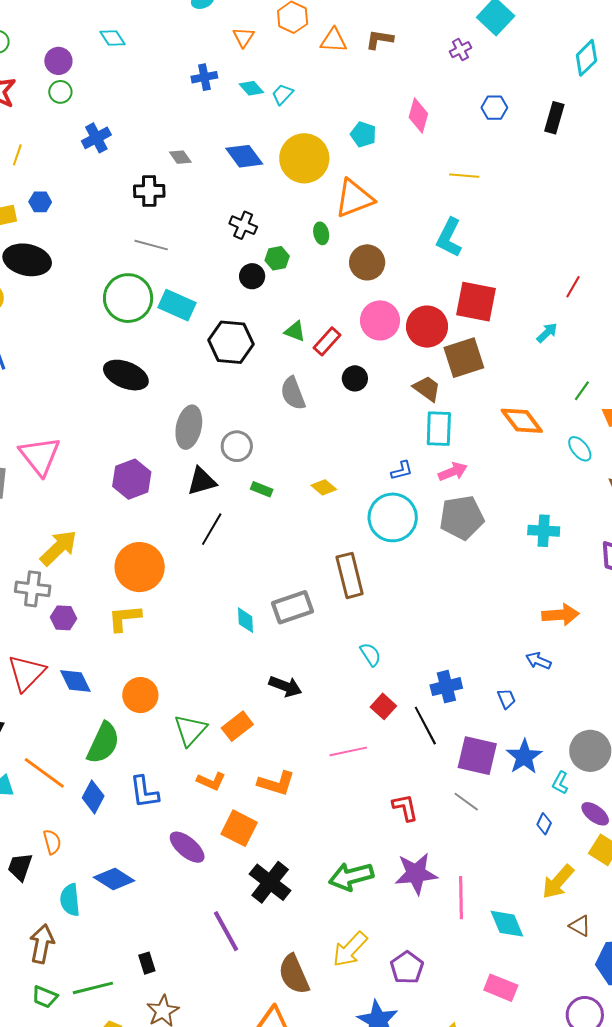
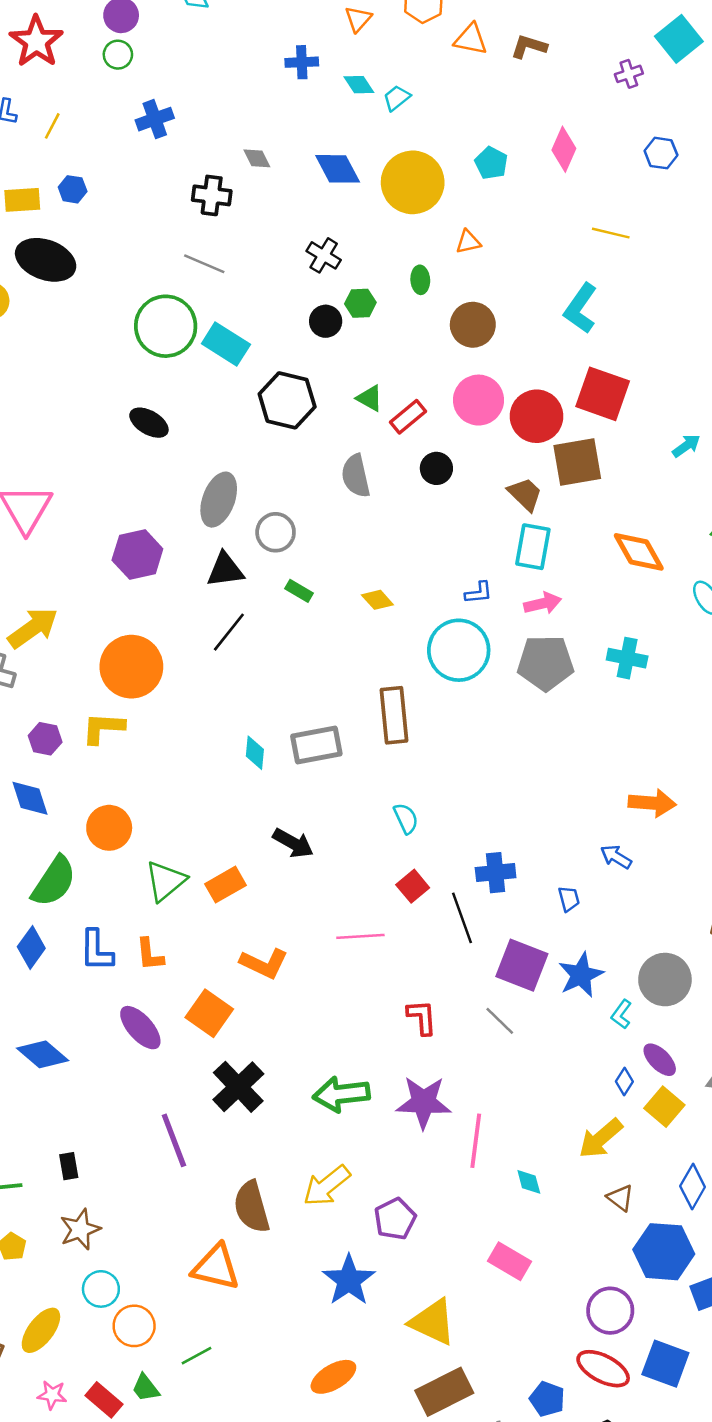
orange triangle: (354, 198) -> (468, 242), size x0.5
black ellipse: (126, 375) -> (149, 423), size x0.7
cyan cross: (544, 531) -> (627, 658), moved
purple hexagon: (63, 618) -> (45, 739), moved
orange L-shape: (211, 781) -> (150, 954), moved, turned 52
blue diamond: (544, 824) -> (624, 1081), moved
cyan diamond: (507, 924) -> (529, 1182), size x0.6

